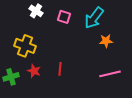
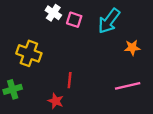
white cross: (36, 11) -> (53, 13), moved
orange star: (106, 41) -> (132, 48), moved
red star: (34, 71) -> (56, 101), moved

